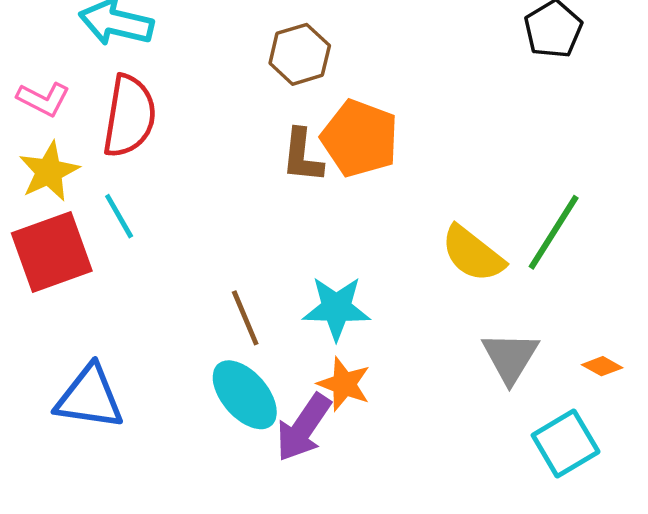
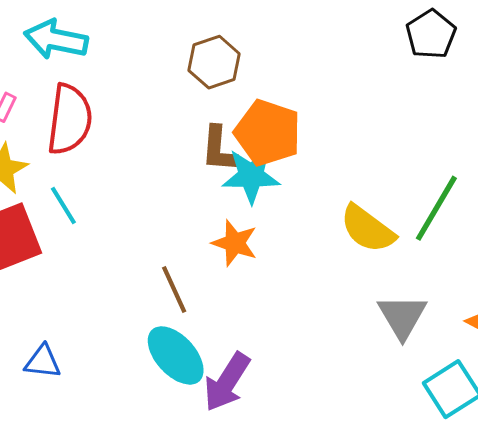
cyan star: (336, 308) -> (251, 176), moved
orange star: (344, 384) -> (235, 243), moved
blue triangle: (90, 397) -> (43, 362), size x0.6

